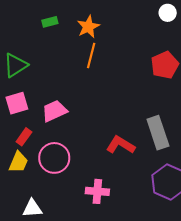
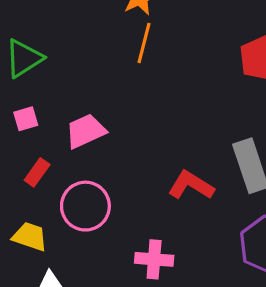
pink square: (17, 103) -> (26, 119), size x0.7
yellow trapezoid: (18, 162) -> (30, 237), moved, turned -95

